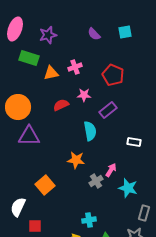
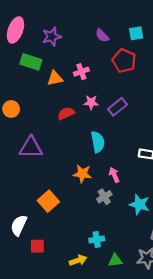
red pentagon: (113, 75) -> (124, 61), moved
orange circle: (18, 107) -> (11, 109), moved, size x0.6
purple rectangle: (108, 110) -> (118, 107), moved
pink arrow: (111, 170) -> (114, 175), moved, turned -56

